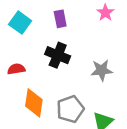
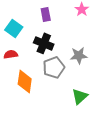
cyan square: (20, 23) -> (14, 28), moved
gray pentagon: (70, 109) -> (54, 67), moved

